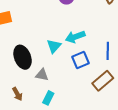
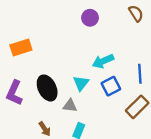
cyan triangle: (54, 46) -> (81, 83), moved

